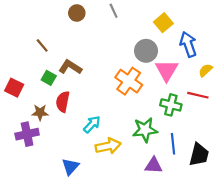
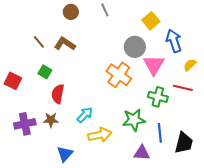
brown L-shape: (70, 67) -> (65, 44), moved
brown star: (40, 112) -> (51, 120), moved

